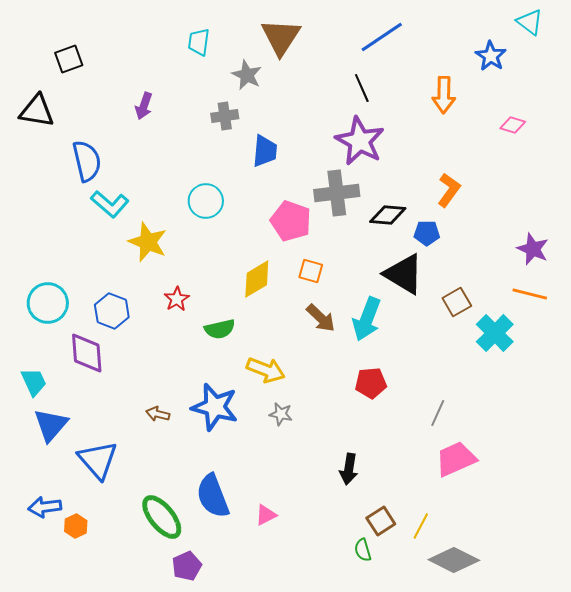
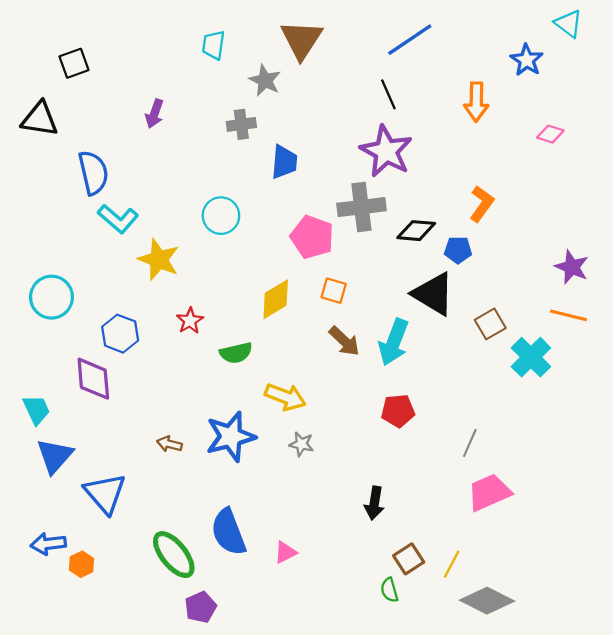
cyan circle: (48, 303) -> (51, 297), moved
blue star: (215, 407) -> (231, 437), turned -30

